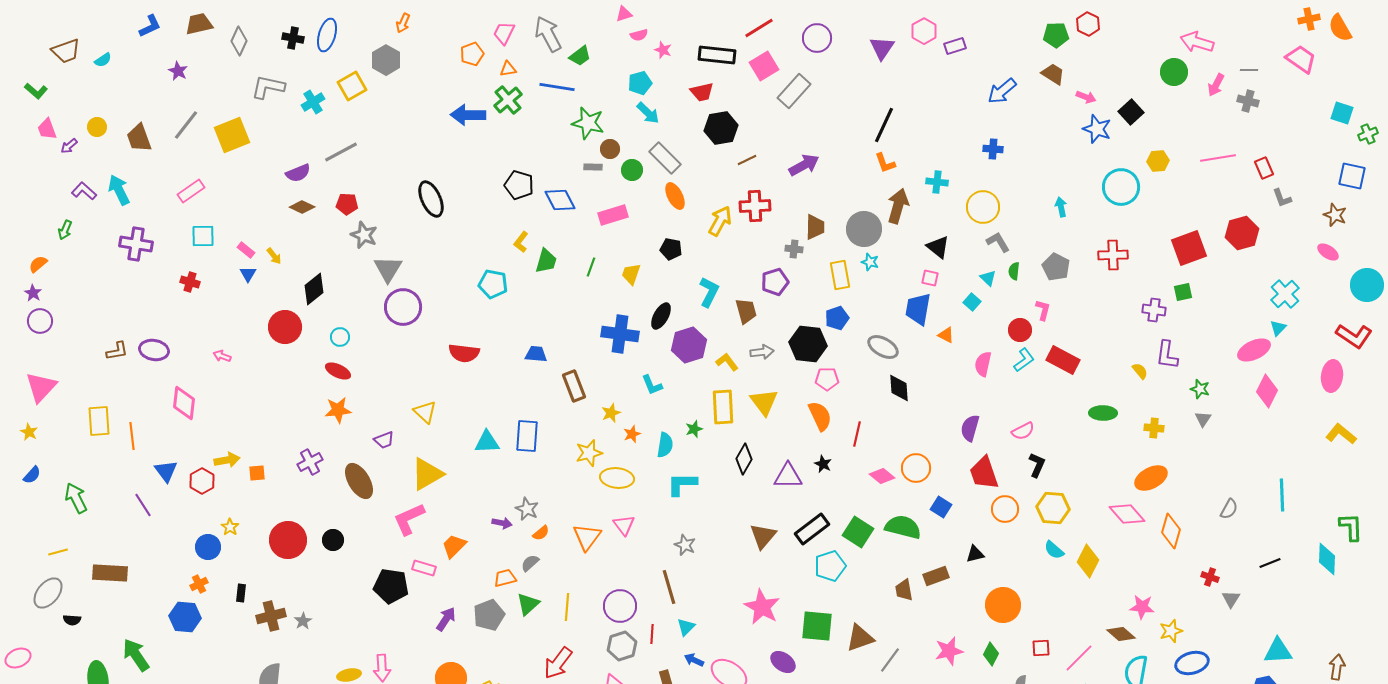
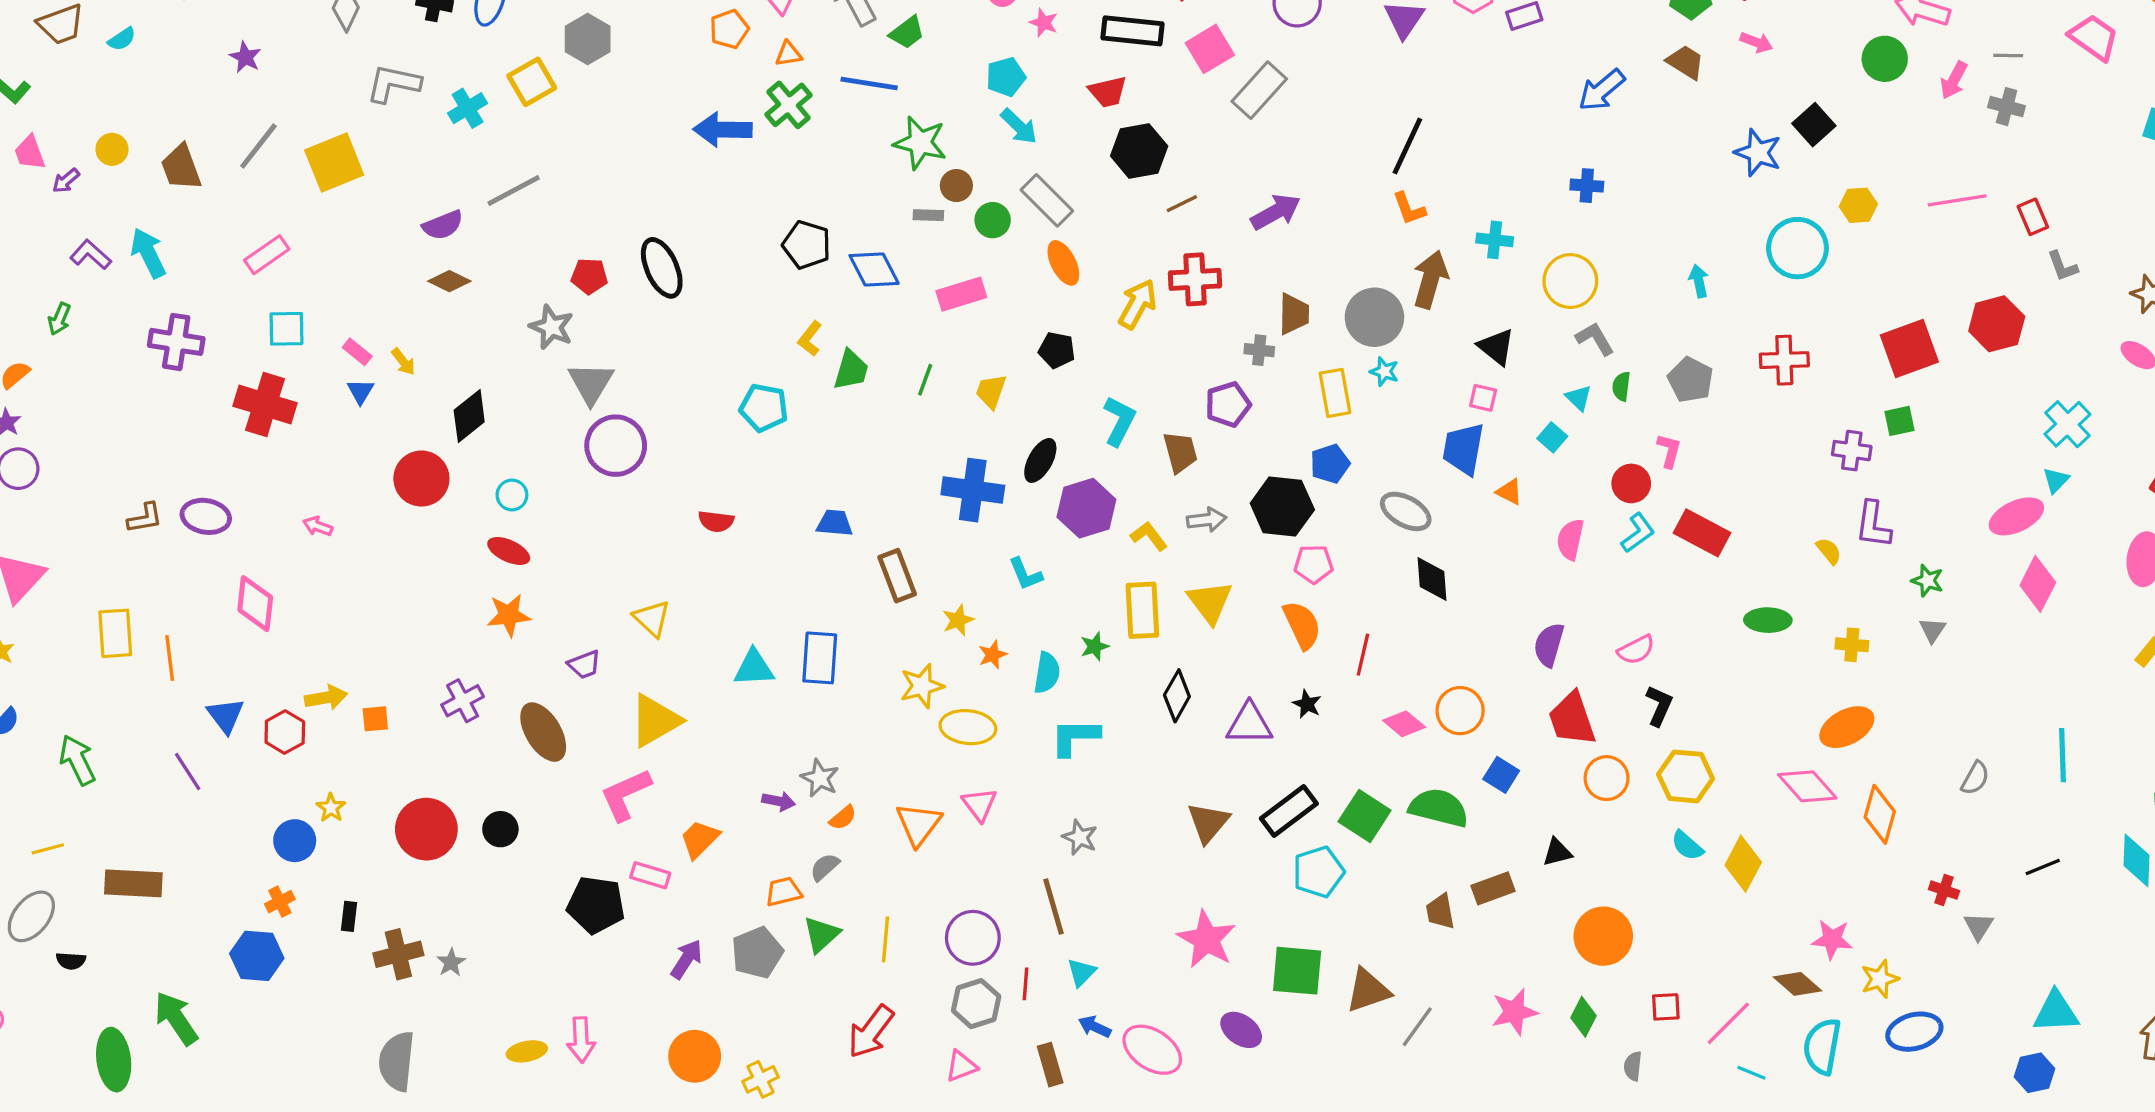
pink arrow: (1086, 97) -> (1756, 42), moved
red pentagon: (347, 204) -> (589, 276), moved
red cross: (190, 282) -> (265, 404), size x1.8
red semicircle: (464, 353) -> (716, 521), size x0.7

